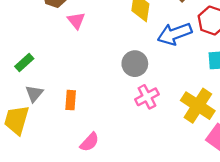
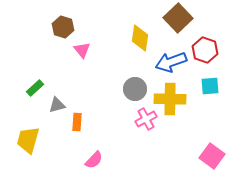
gray triangle: (34, 93) -> (57, 105), moved, turned 36
yellow cross: (198, 106) -> (170, 99), moved, turned -32

